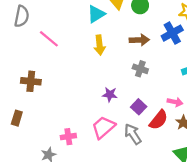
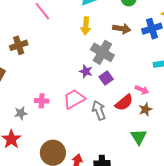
gray cross: (140, 69) -> (102, 52), moved, size x1.6
brown cross: (31, 81) -> (19, 45), turned -36
purple square: (139, 107) -> (106, 78), moved

